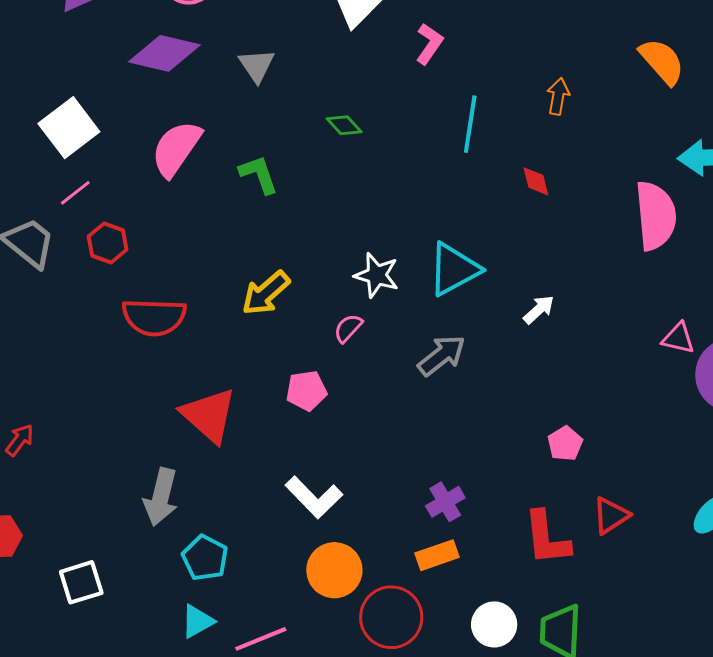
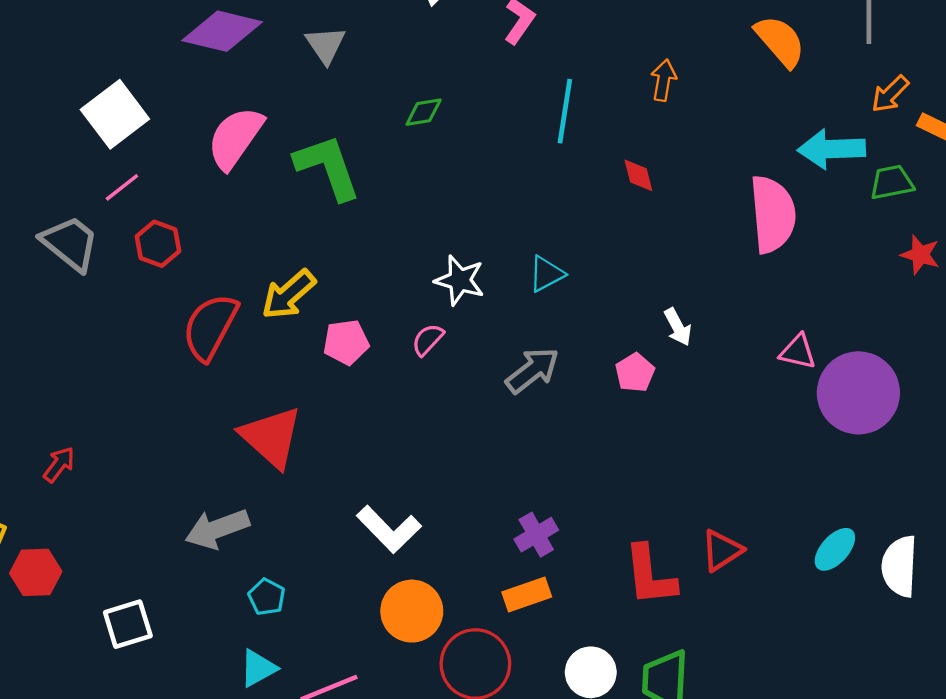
green diamond: (344, 125) -> (424, 112), turned -57
green L-shape: (259, 174) -> (328, 167), size x1.5
cyan triangle: (454, 269) -> (546, 274), size x0.6
yellow arrow: (266, 293) -> (289, 295), moved
white arrow: (539, 310) -> (678, 327), moved, turned 104
red semicircle: (154, 317) -> (210, 327), turned 116
pink pentagon: (306, 391) -> (346, 342), moved
pink pentagon: (565, 444) -> (635, 373), moved
gray arrow: (161, 497) -> (217, 529), turned 56
cyan pentagon: (205, 558) -> (267, 597), size x0.7

